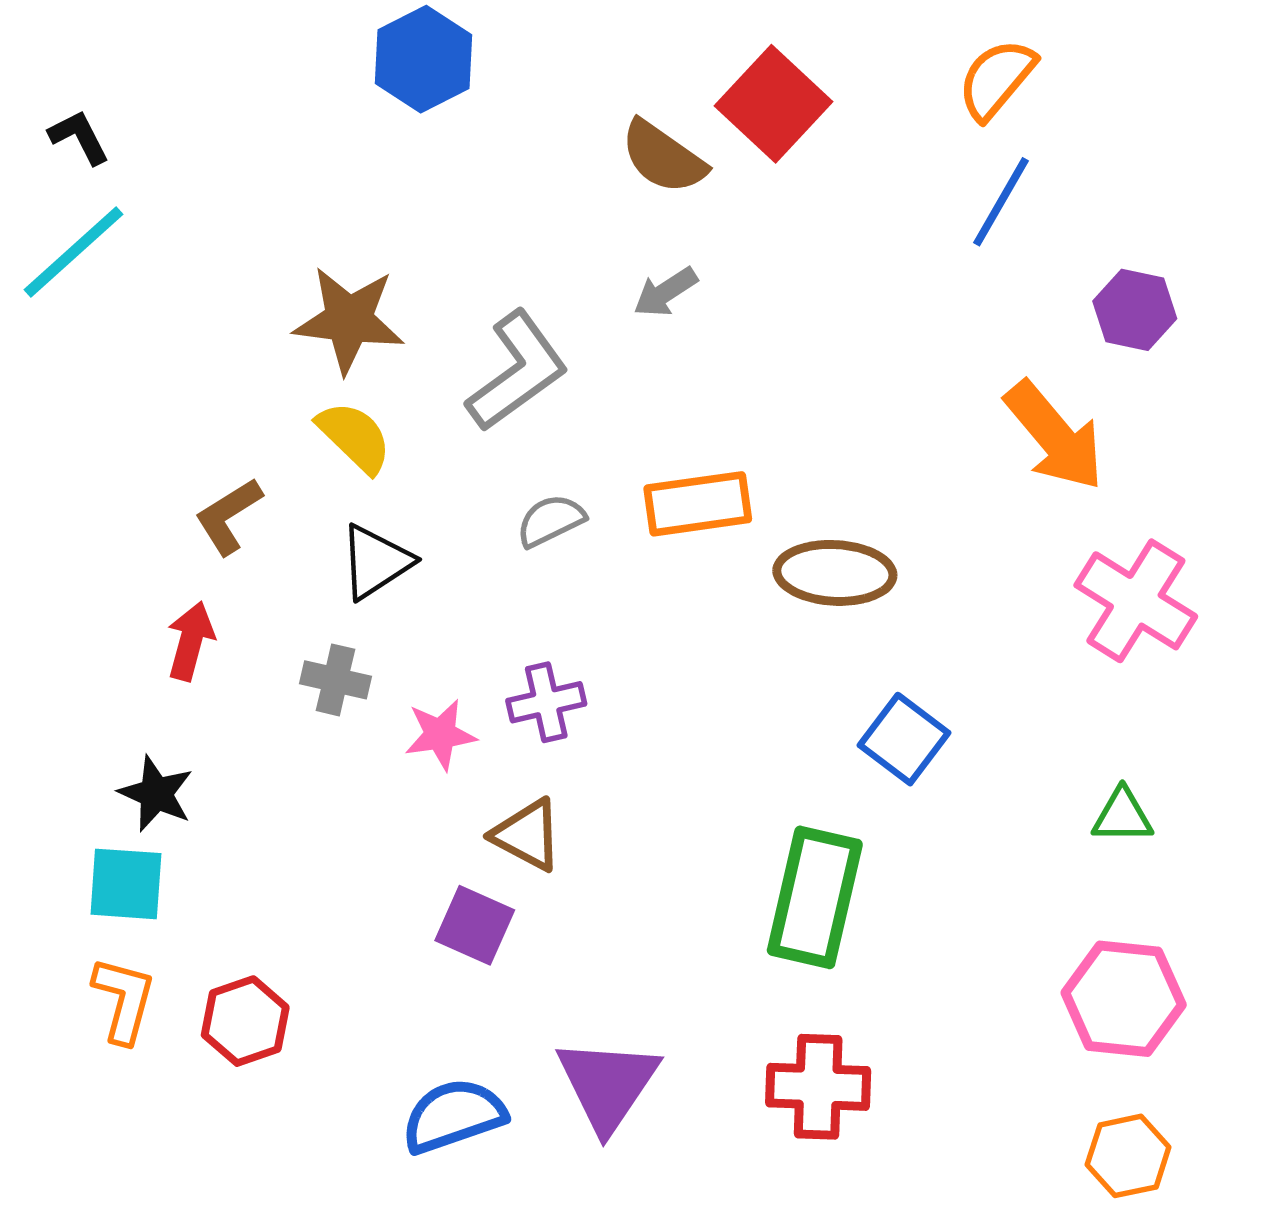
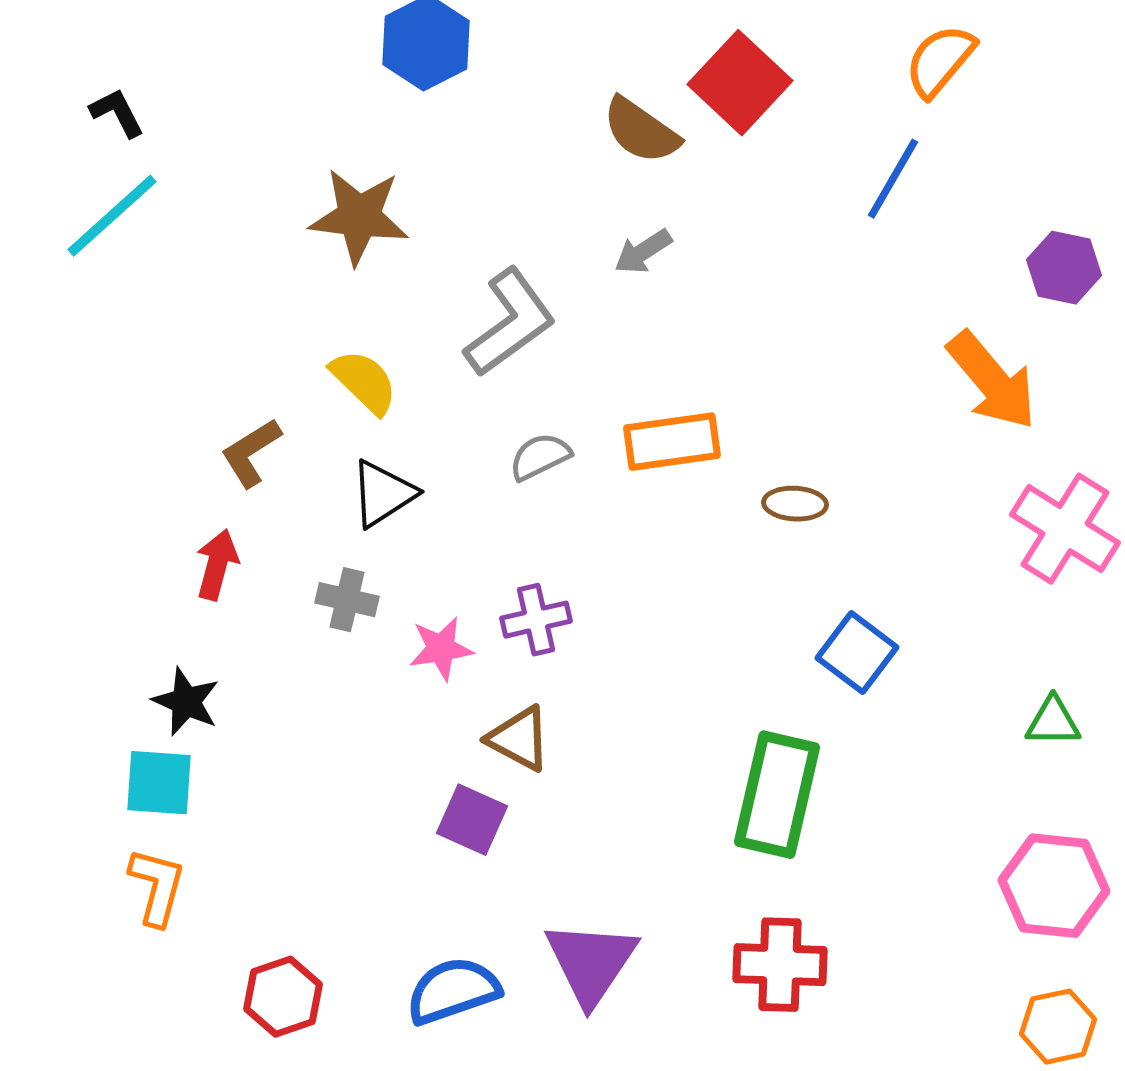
blue line: (1001, 202) -> (893, 179), moved
brown star: (349, 320) -> (359, 217), moved
brown ellipse: (835, 573) -> (795, 504), size x0.6
red hexagon: (245, 1021) -> (283, 997), moved

